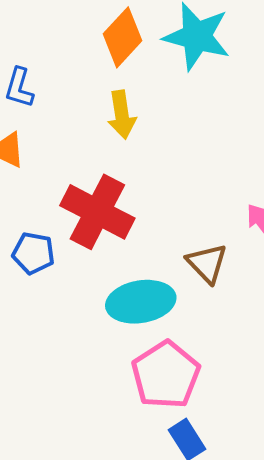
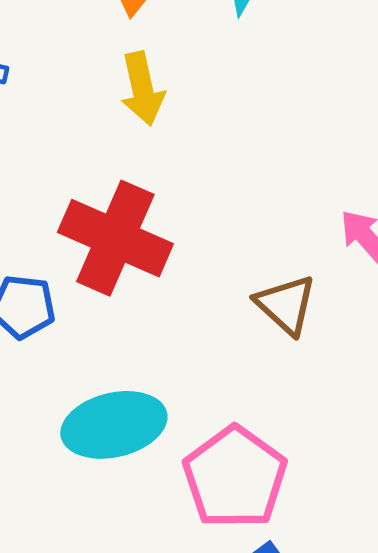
cyan ellipse: (141, 302) -> (114, 425), moved

